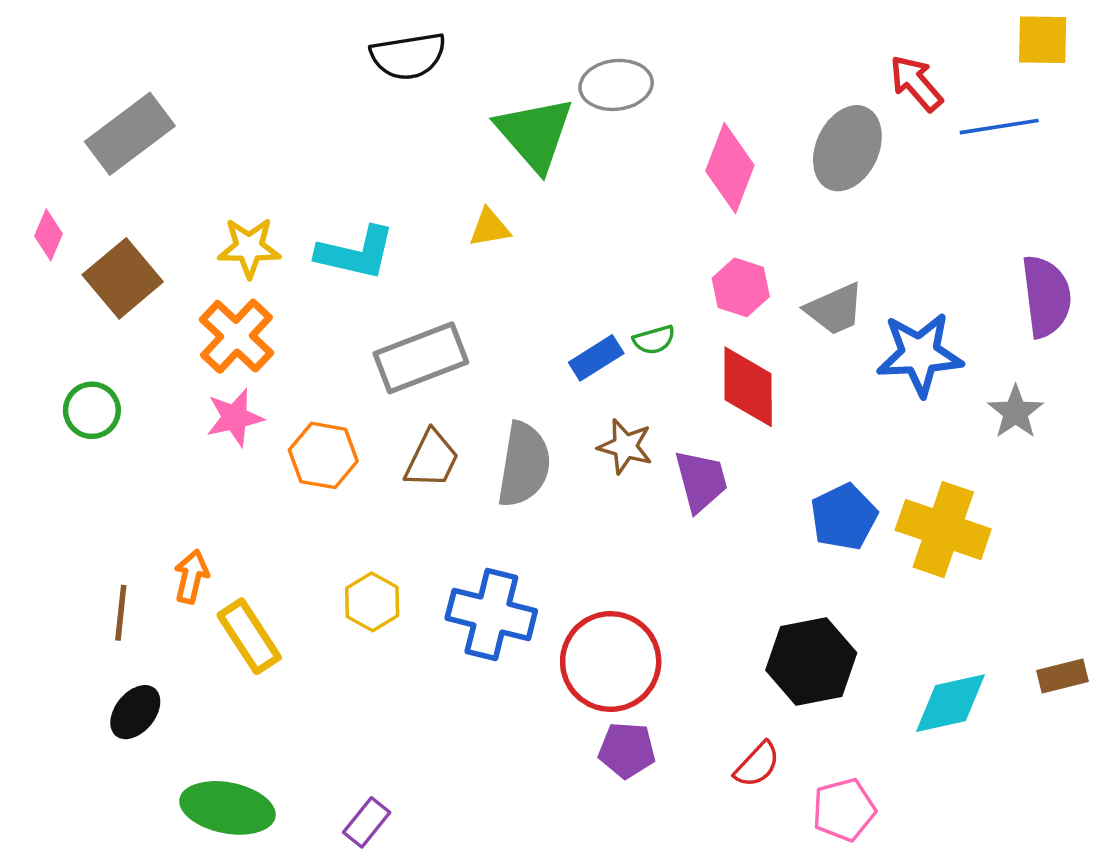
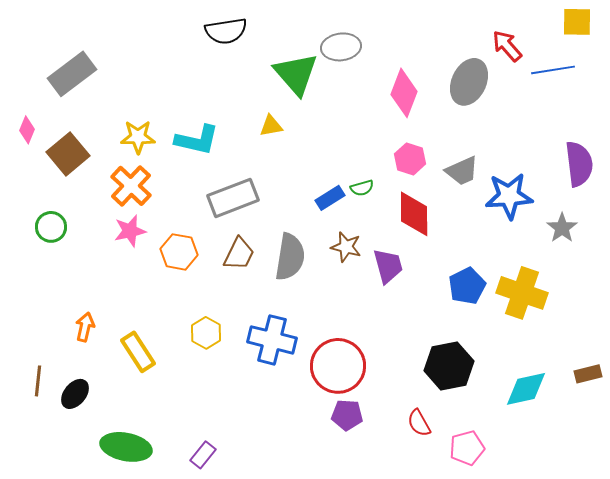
orange arrow: (191, 577) -> (85, 327), moved
brown line: (121, 613) -> (38, 381), moved
red semicircle: (757, 765) -> (419, 423), turned 108

